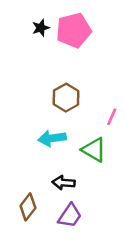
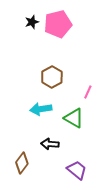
purple trapezoid: (70, 216) -> (77, 170), moved, turned -85

